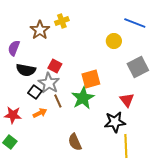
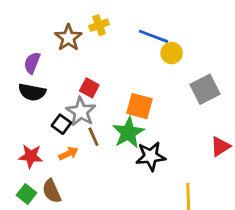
blue line: (135, 23) -> (153, 36), moved
black semicircle: (26, 70) -> (32, 92), moved
orange square: (91, 79) -> (139, 106), turned 30
red triangle: (127, 100) -> (220, 146), moved, turned 35
black star: (115, 122) -> (151, 156), moved
brown semicircle: (75, 142) -> (52, 191), moved

